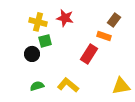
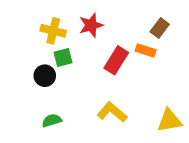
red star: (65, 18) -> (91, 25), turned -30
red rectangle: (89, 54) -> (116, 60), moved
yellow L-shape: (68, 85) -> (112, 112), moved

